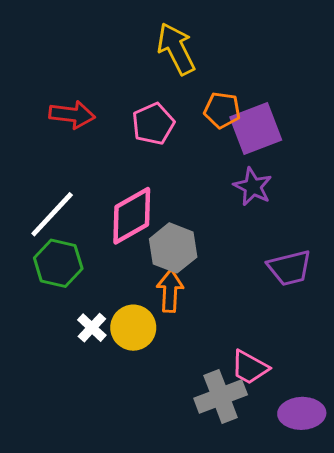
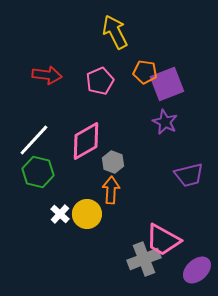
gray hexagon: (173, 248) -> (113, 162), size x0.7
pink trapezoid: (250, 367) -> (163, 240), size x1.4
purple ellipse: (302, 413) -> (197, 270), turned -40

